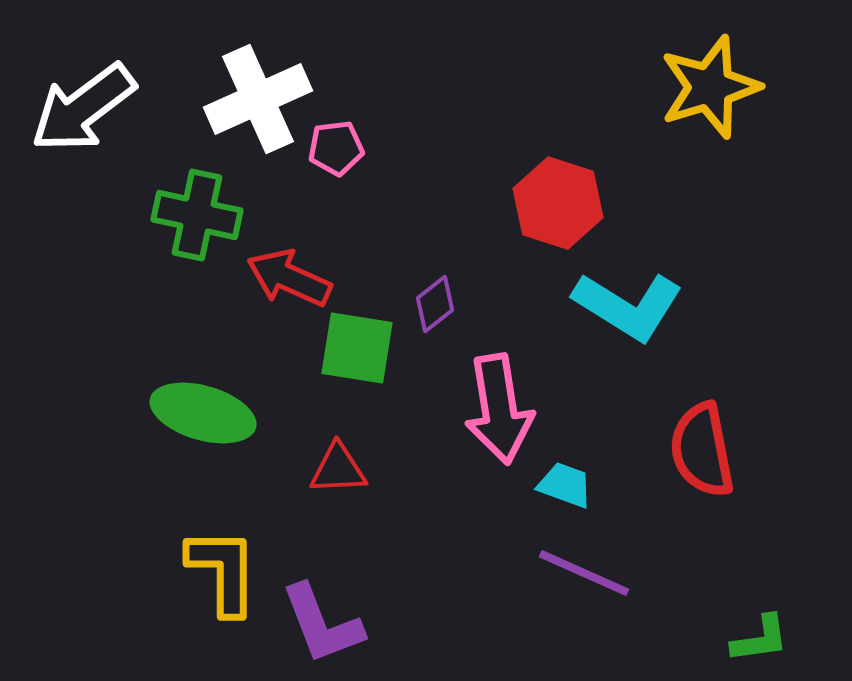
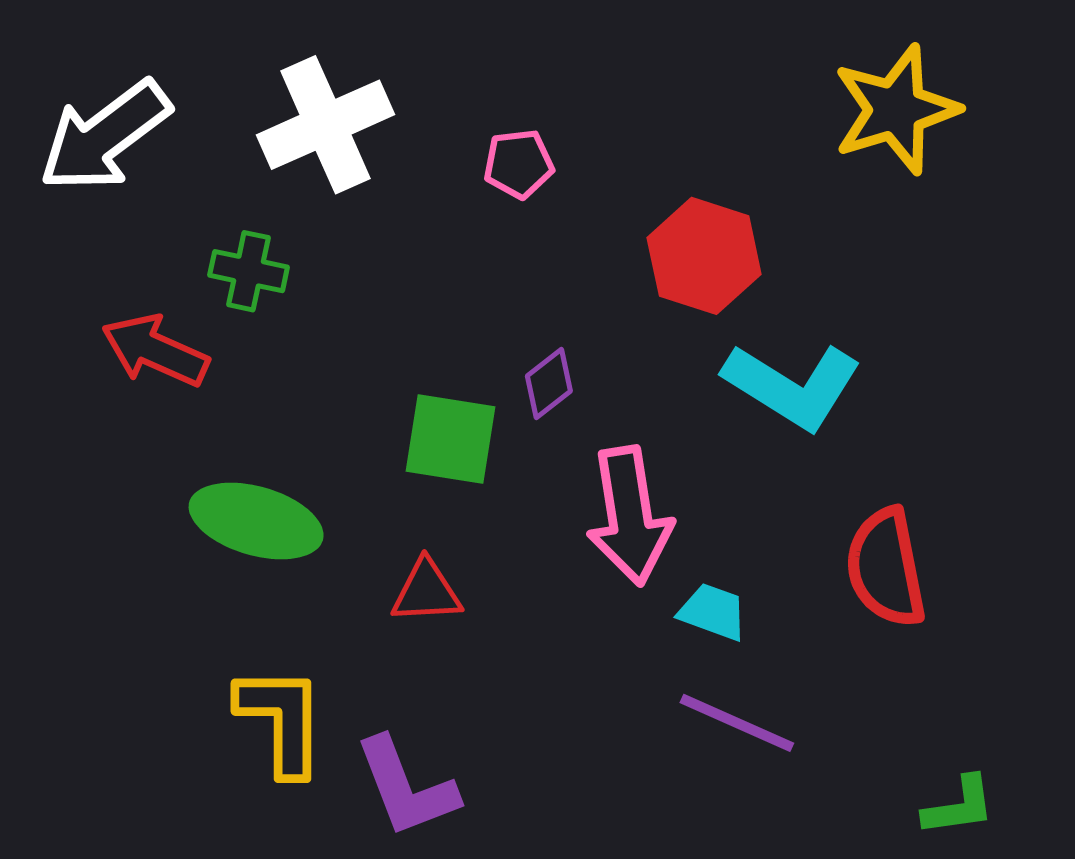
pink pentagon: (336, 148) -> (519, 164), moved
green cross: (197, 215) -> (249, 271), size x0.7
red arrow: (289, 278) -> (155, 351), moved

